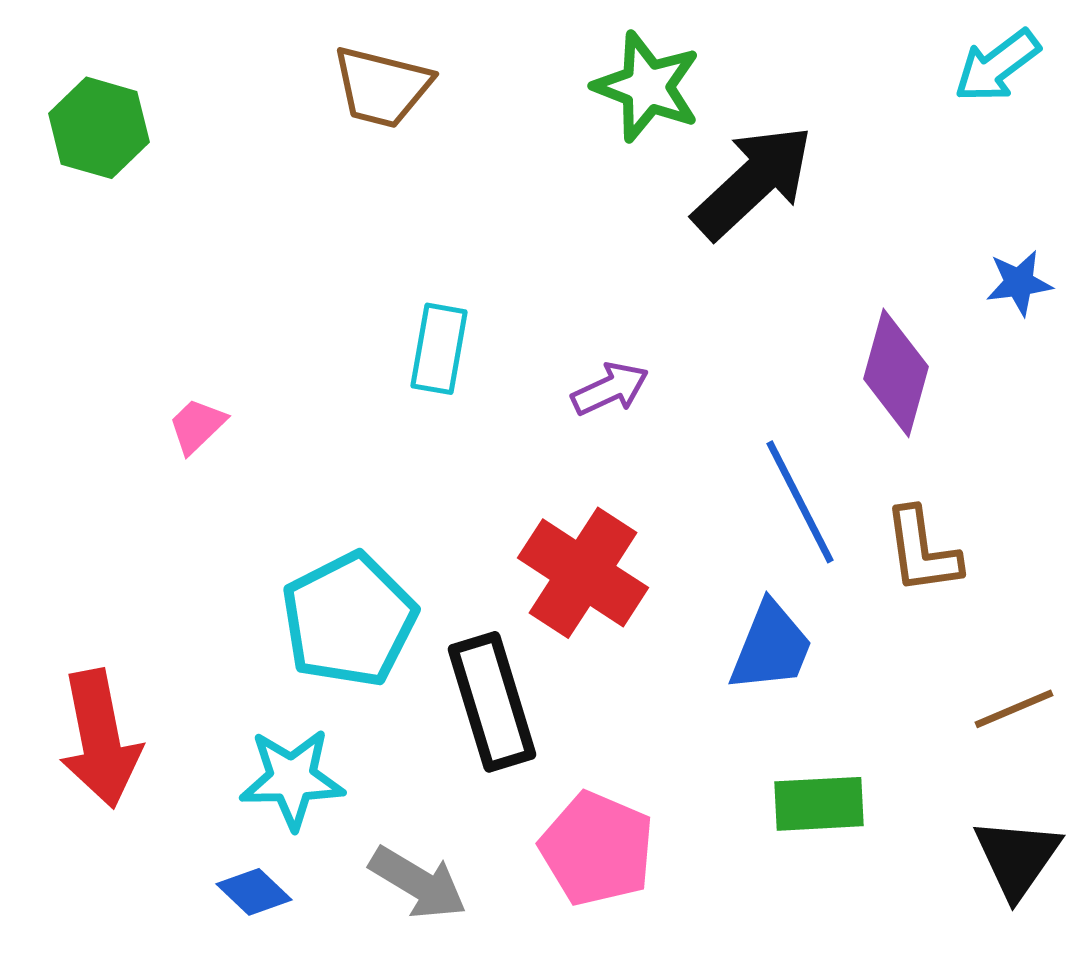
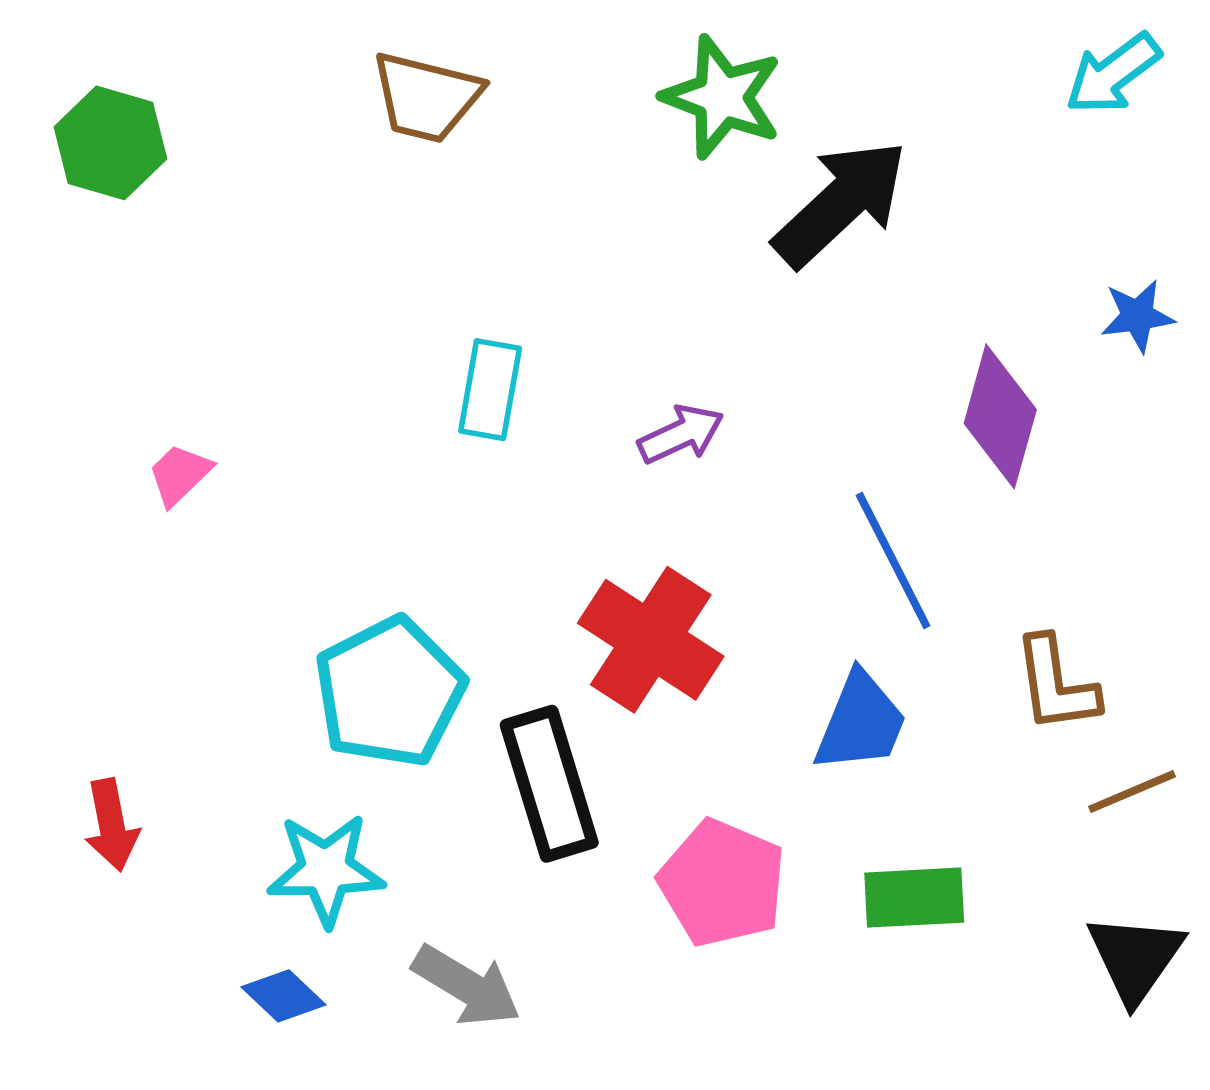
pink trapezoid: (197, 426) -> (180, 474), moved
brown L-shape: (922, 551) -> (1056, 684), moved
red arrow: (100, 739) -> (112, 825), size x0.6
pink pentagon: (597, 849) -> (722, 883), moved

